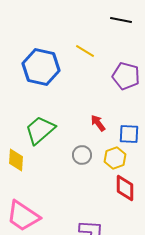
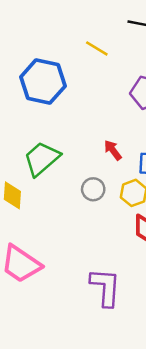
yellow line: (85, 51) -> (97, 48), moved

